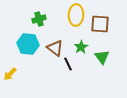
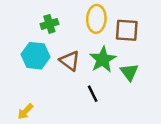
green star: (81, 47) -> (103, 59), size x1.5
black line: (68, 64) -> (93, 94), moved
yellow arrow: (10, 74) -> (25, 111), moved

